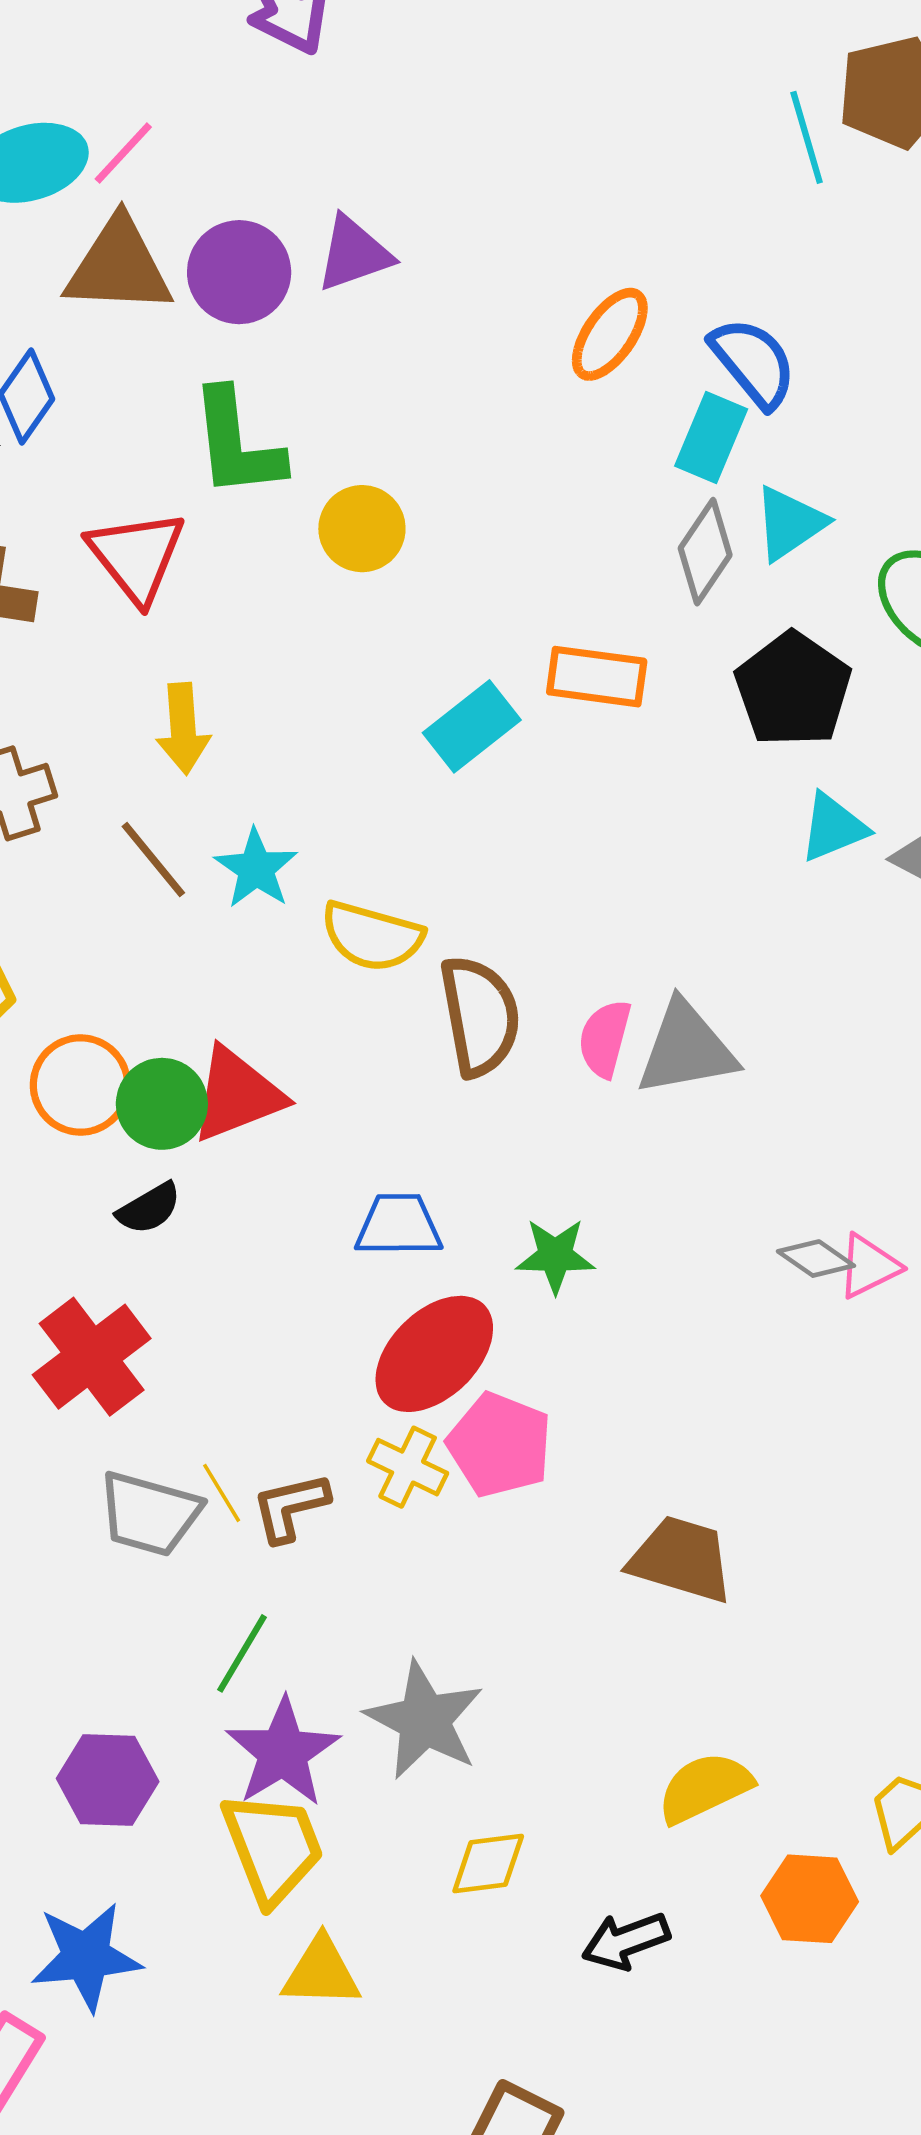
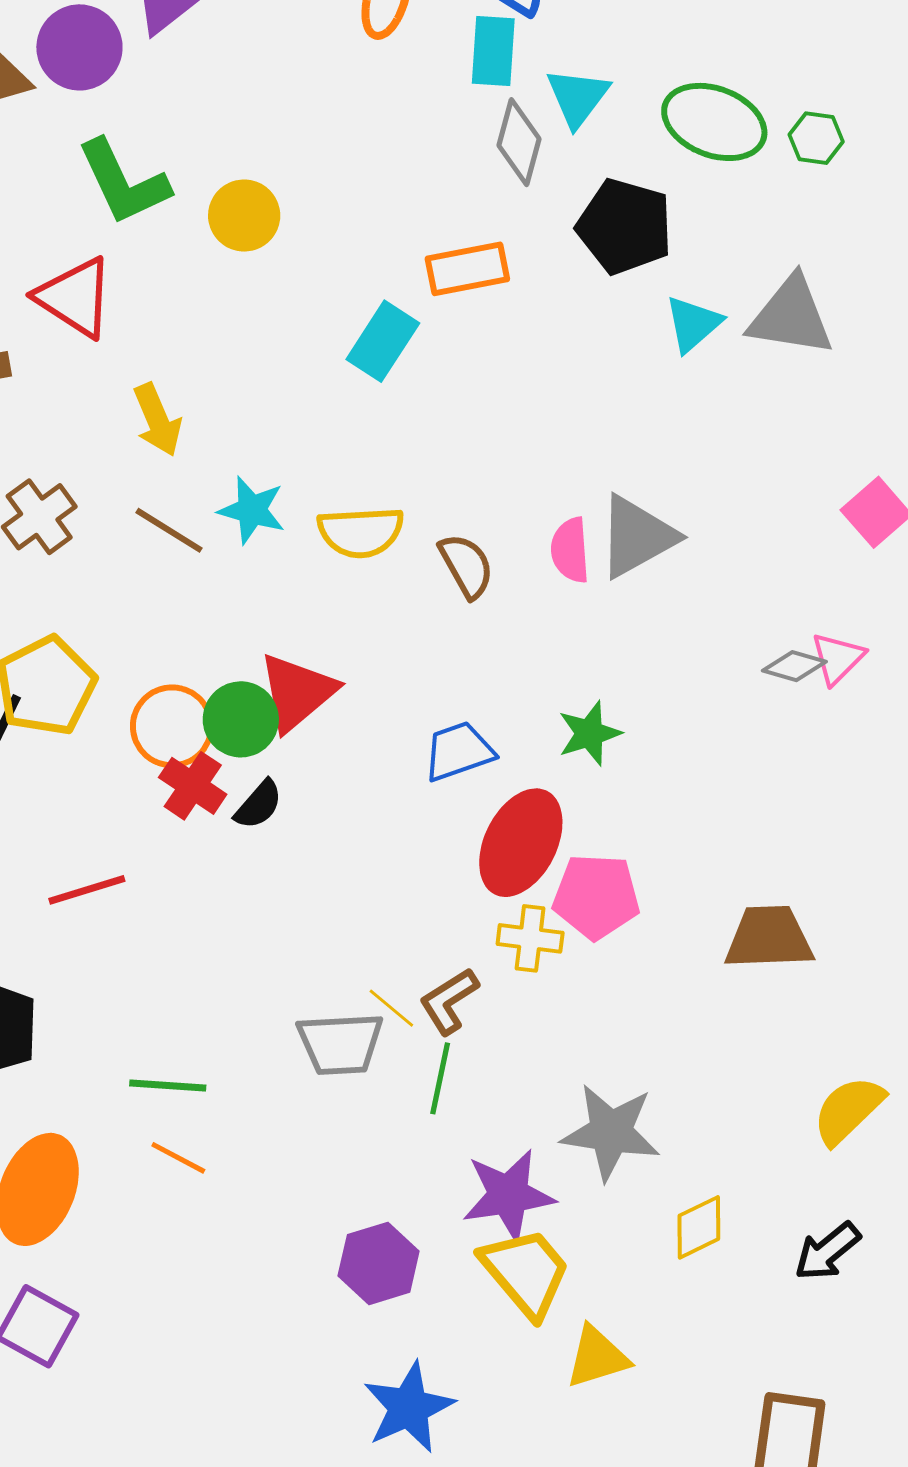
brown semicircle: (480, 1016) -> (466, 566), size x0.7
red cross: (92, 1357) -> (193, 786), moved, size x0.7
green line: (242, 1653) -> (440, 1078), moved
purple star: (283, 1752) -> (508, 1195), turned -30

